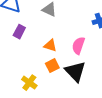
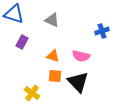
pink semicircle: (78, 46) -> (81, 56), turned -96
orange square: (52, 66) -> (55, 76), turned 32

